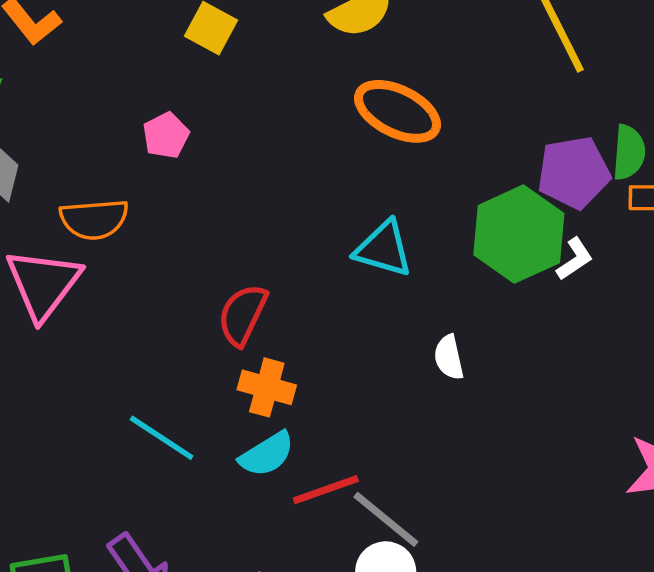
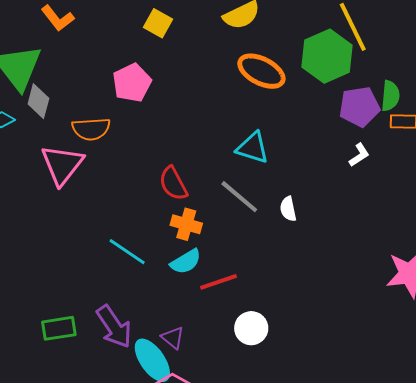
pink pentagon: (166, 135) -> (132, 83), size x1.5
green hexagon: (519, 234) -> (327, 56), moved
red semicircle: (243, 315) -> (173, 184), turned -54
gray line: (386, 519) -> (239, 197), moved

